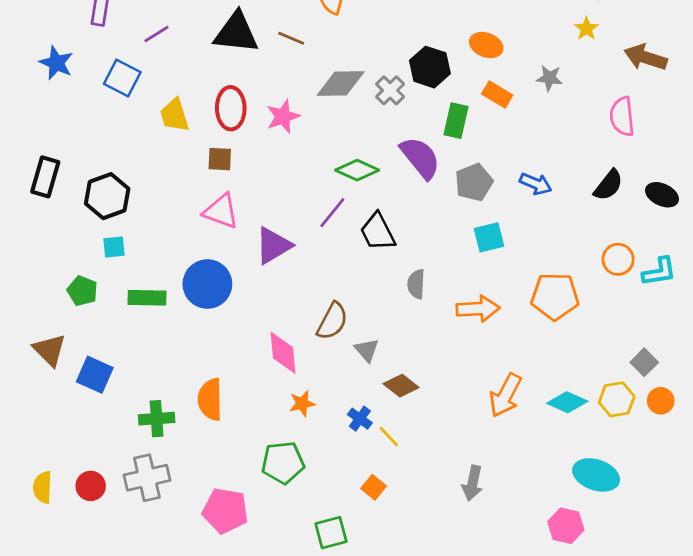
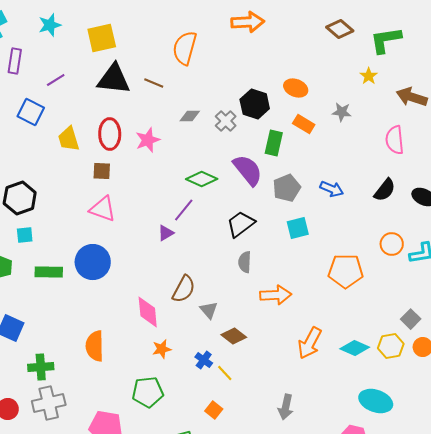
gray diamond: (341, 83) -> (190, 116), size x0.6
black trapezoid: (378, 232) -> (241, 224), moved, turned 80
purple triangle: (273, 246) -> (166, 233), moved, size x0.6
orange arrow: (478, 309) -> (276, 295), moved
green cross: (157, 419) -> (41, 367), moved

